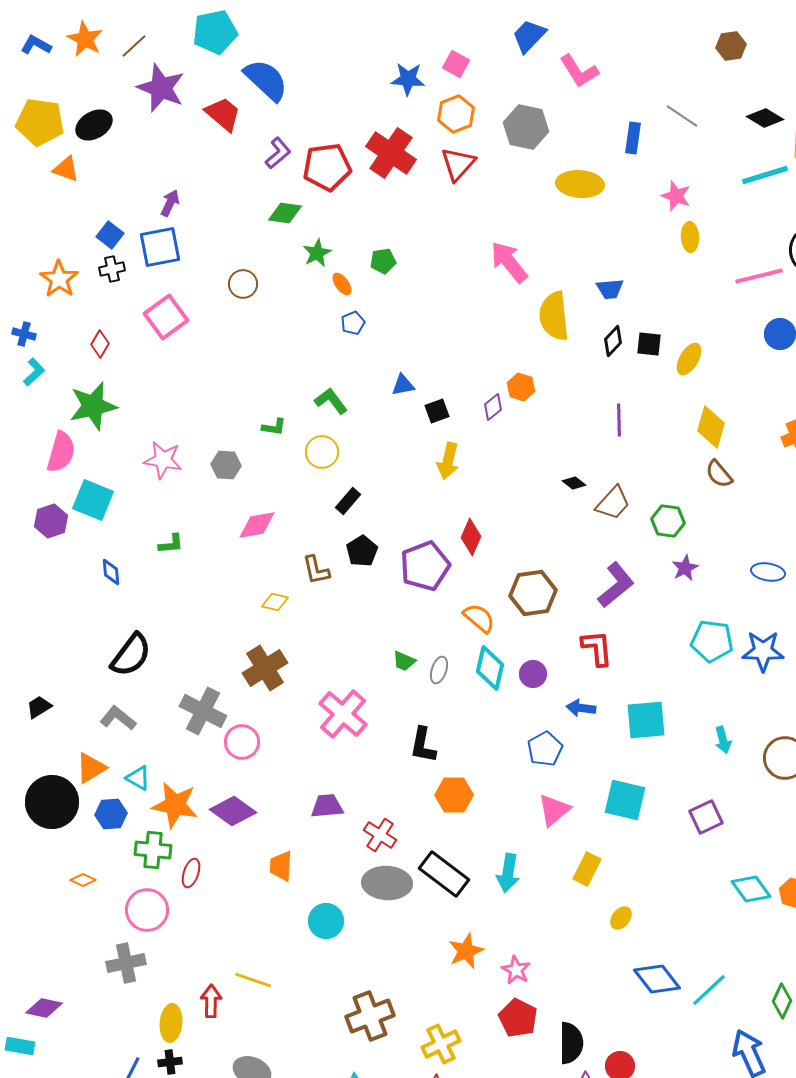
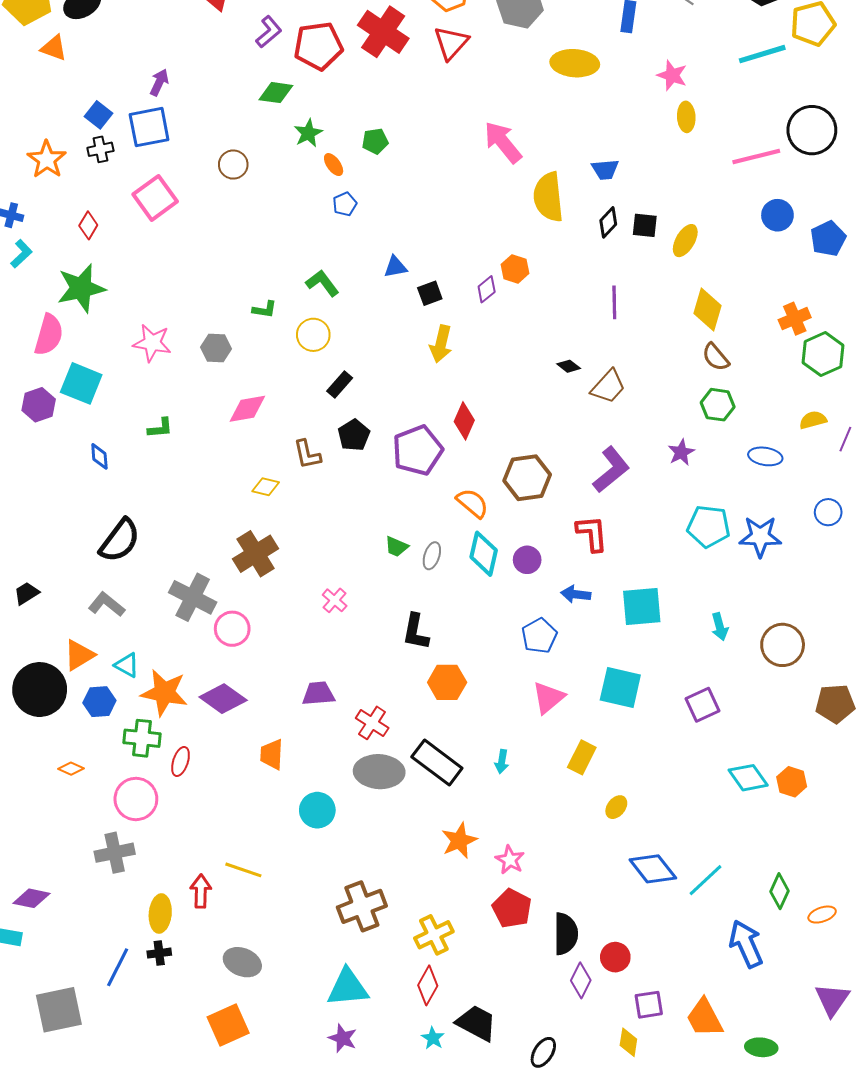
green hexagon: (668, 521) -> (718, 405), moved
pink cross: (343, 714) -> (335, 600), size x0.5
cyan arrow: (508, 873) -> (502, 761), size x0.6

